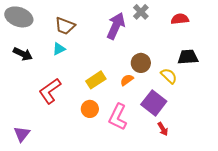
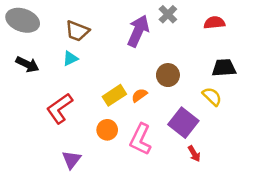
yellow semicircle: (169, 76) -> (212, 96), moved
orange semicircle: (127, 80) -> (139, 95), moved
purple triangle: (22, 134) -> (71, 160), moved

